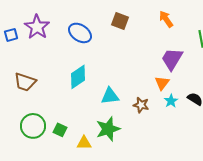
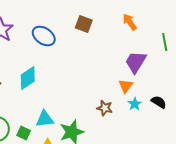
cyan diamond: (78, 77) -> (28, 78), moved
cyan triangle: (110, 96) -> (45, 119), moved

